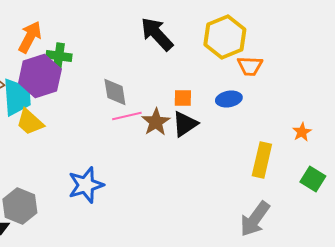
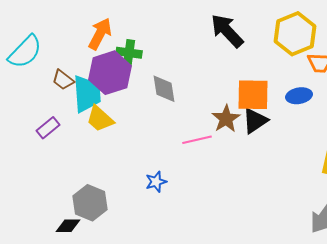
gray diamond: (115, 92) -> (164, 89), moved
orange square: (183, 98) -> (253, 95), size x1.8
pink line: (127, 116) -> (197, 140), moved
blue star: (86, 185) -> (156, 182), size x0.6

